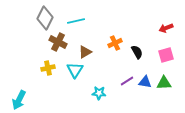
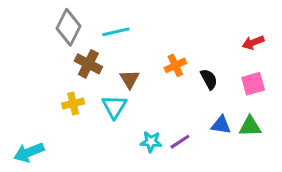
brown triangle: (85, 52) -> (130, 79), turned -32
purple line: (127, 81) -> (180, 142), moved
cyan arrow: (19, 100) -> (29, 152), turned 42

